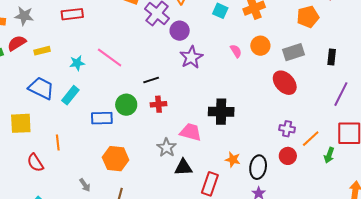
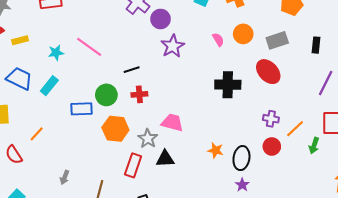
black cross: (221, 112) -> (228, 85), moved
orange line: (58, 142) -> (37, 134), turned 49
orange hexagon: (116, 159) -> (115, 129), moved
red rectangle: (210, 184) -> (133, 165), moved
gray arrow: (85, 185) -> (65, 177), turned 56

